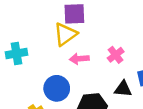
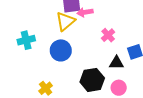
pink arrow: (79, 59) -> (85, 12), moved
blue circle: (57, 88) -> (61, 50), moved

